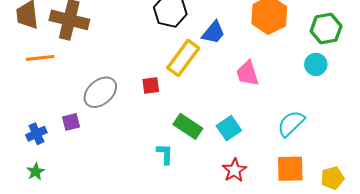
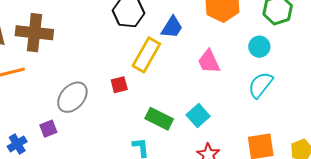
cyan circle: (316, 64) -> (259, 47), moved
cyan semicircle: (291, 124) -> (260, 85), moved

